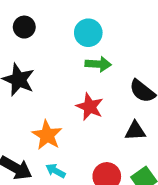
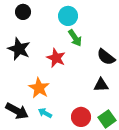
green arrow: (98, 64) -> (75, 38), turned 54
red star: (90, 107) -> (56, 58), moved

